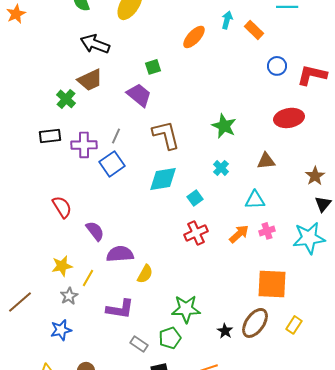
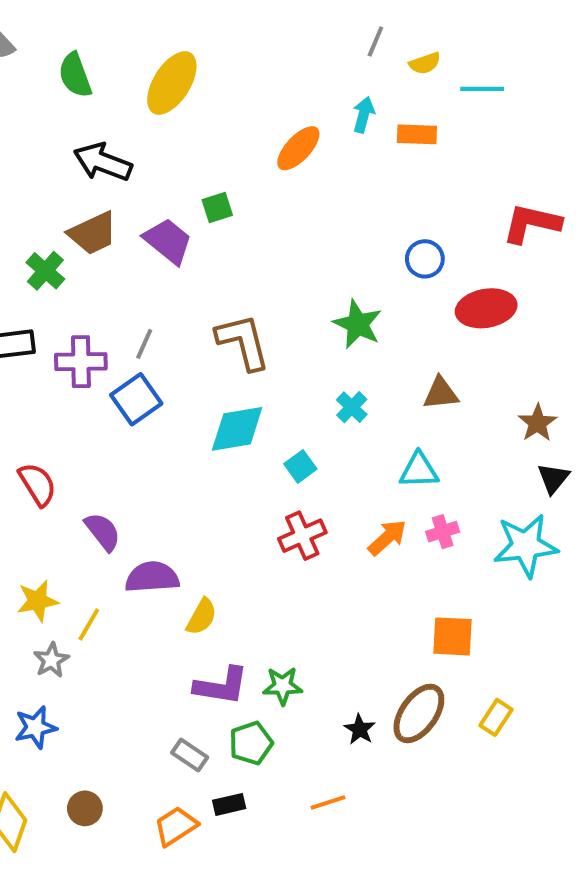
orange rectangle: (254, 30) -> (417, 134), turned -42
blue circle: (277, 66) -> (425, 259), moved
purple trapezoid: (139, 95) -> (168, 241), moved
orange square: (272, 284) -> (453, 636), size x0.7
purple L-shape: (120, 309) -> (221, 686), moved
green star: (186, 309) -> (283, 686), size x0.7

